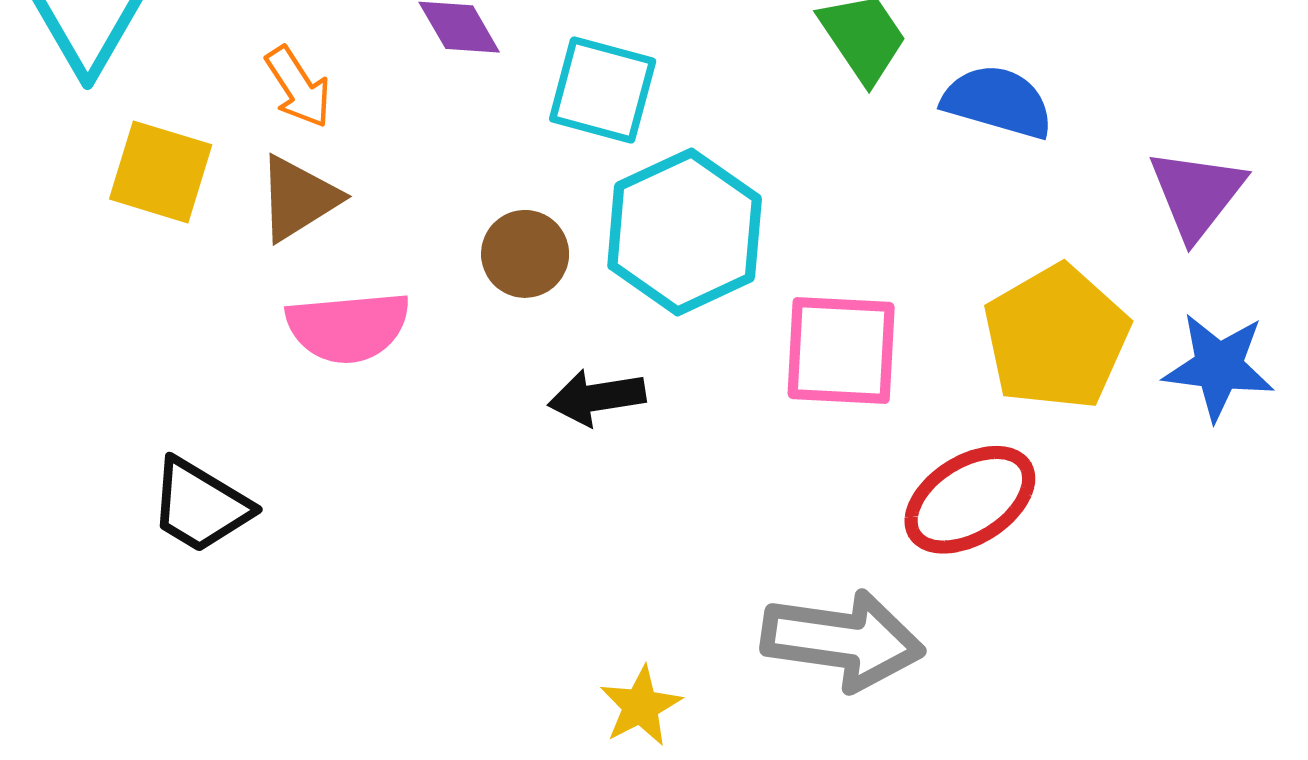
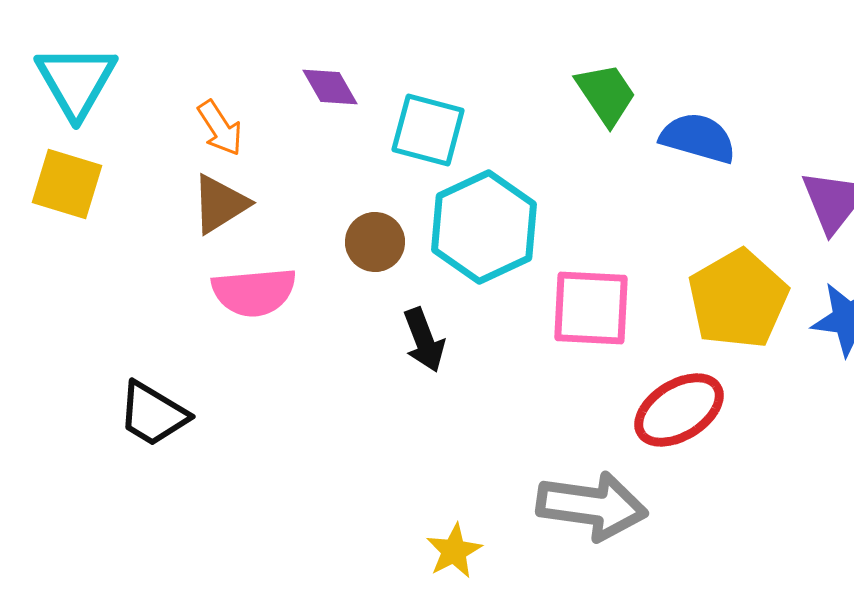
yellow square: (161, 172) -> (67, 184), moved
black arrow: (597, 397) -> (424, 340), turned -102

